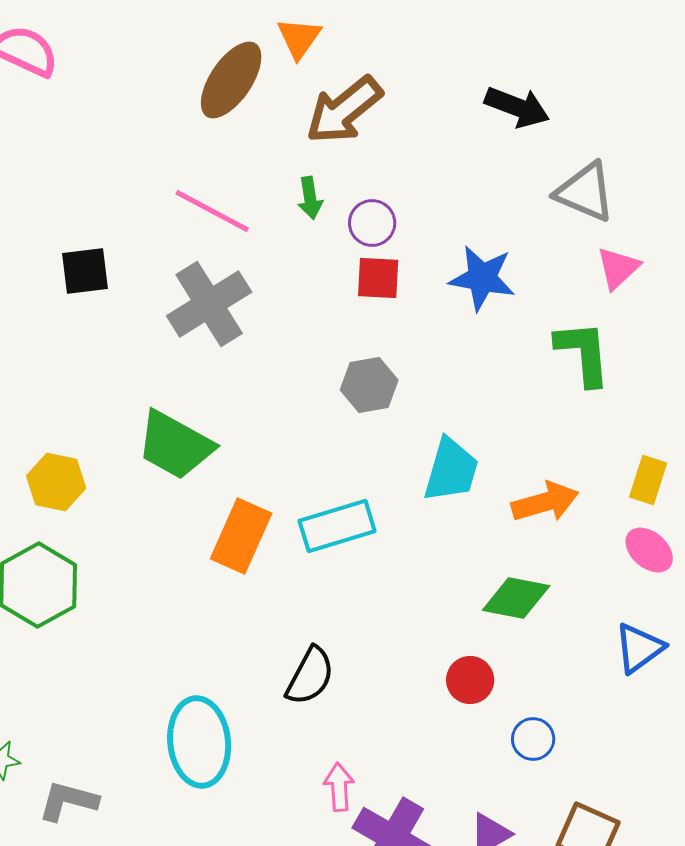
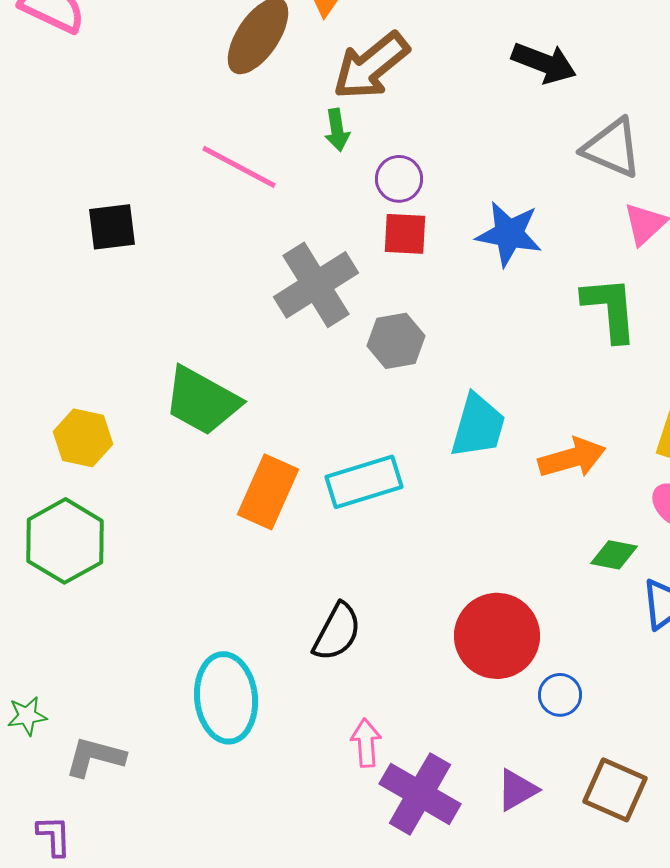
green arrow: (310, 198) -> (337, 130), moved
gray cross: (209, 304) -> (316, 285), moved
green diamond: (516, 598) -> (614, 555), moved, size x0.7
red circle: (470, 680) -> (497, 636), size x1.8

